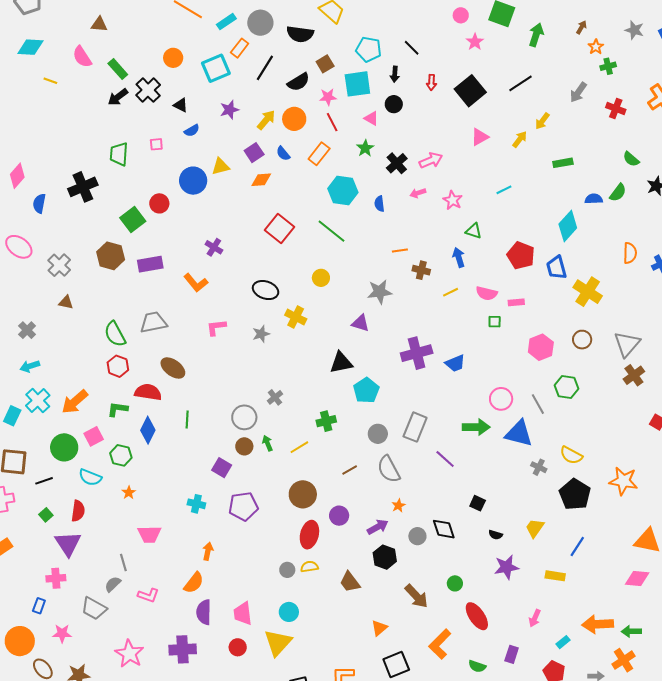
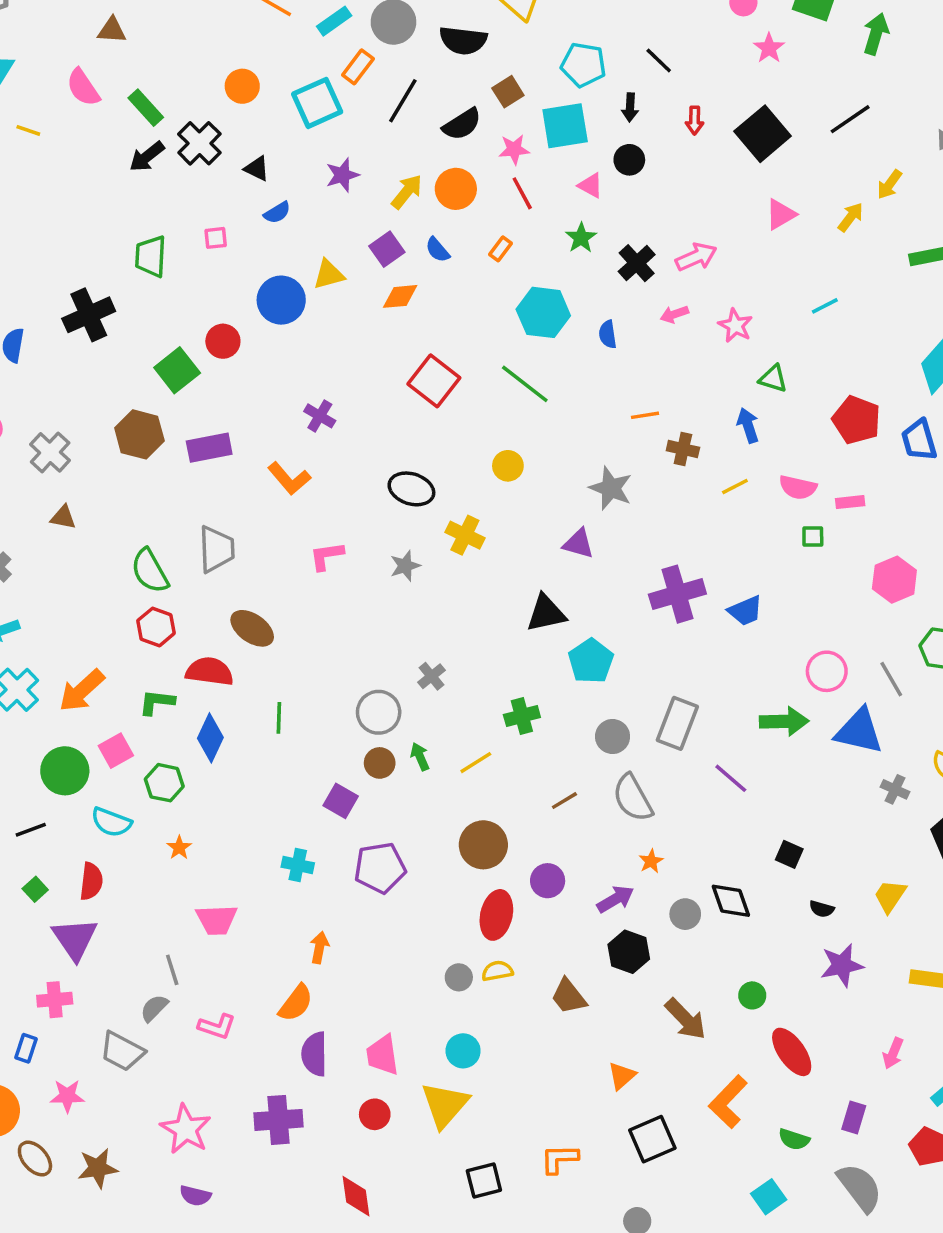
orange rectangle: (319, 154) -> (500, 249), size x0.6
gray star: (380, 292) -> (611, 488), turned 30
gray trapezoid: (153, 322) -> (217, 549), turned 100

